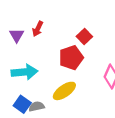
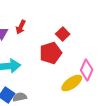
yellow ellipse: (64, 91) -> (72, 83), moved

